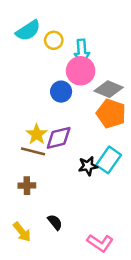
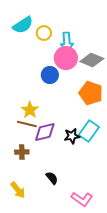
gray diamond: (109, 89) -> (92, 60), moved
purple diamond: (59, 138) -> (45, 132), moved
black semicircle: (55, 222) -> (52, 178), moved

